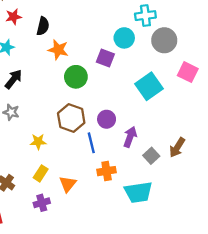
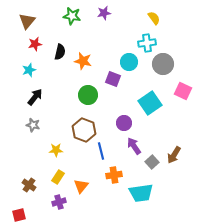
orange star: (58, 50) -> (83, 61), moved
purple circle: (107, 119) -> (124, 123), moved
purple arrow: (130, 137) -> (134, 146), turned -54

